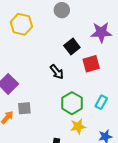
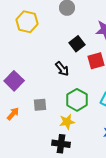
gray square: (24, 108) -> (40, 105), moved
yellow star: (78, 126) -> (67, 122), moved

